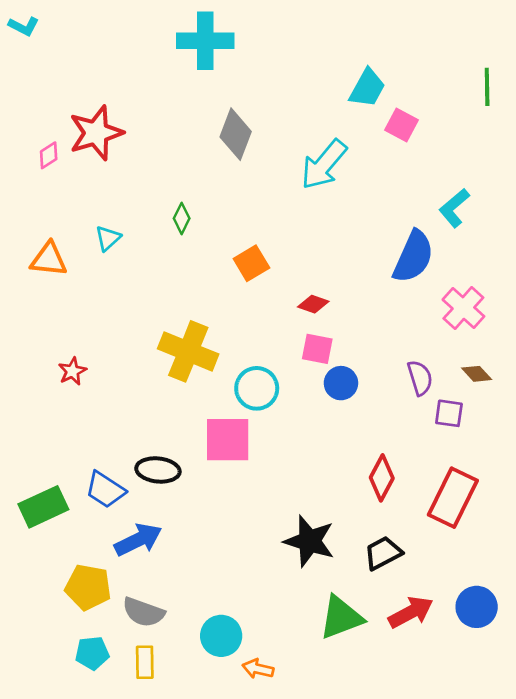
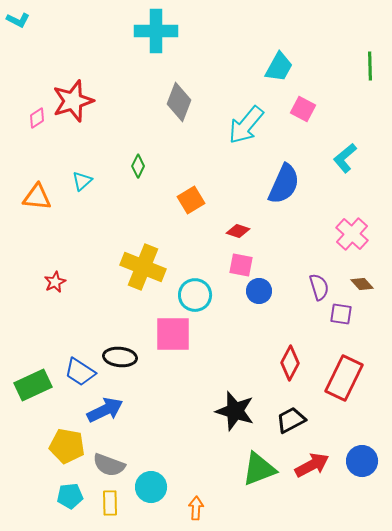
pink square: (402, 125) -> (303, 109), moved
blue semicircle: (413, 257) -> (284, 184), moved
cyan circle: (221, 636) -> (151, 487), moved
orange arrow: (258, 669) -> (196, 508), turned 80

